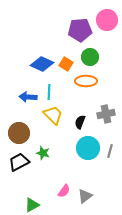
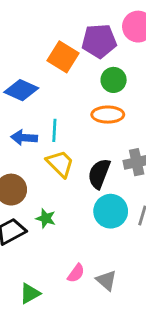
blue diamond: (42, 64) -> (21, 90), moved
orange square: (66, 64) -> (63, 57), moved, size x1.5
black semicircle: (80, 122) -> (99, 174), size x1.5
gray triangle: (85, 196) -> (106, 280), turned -42

